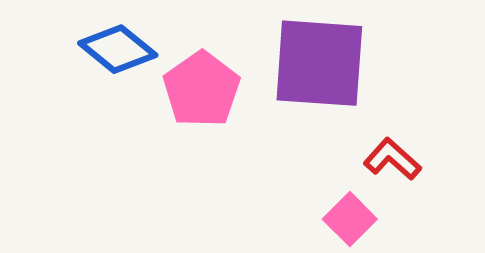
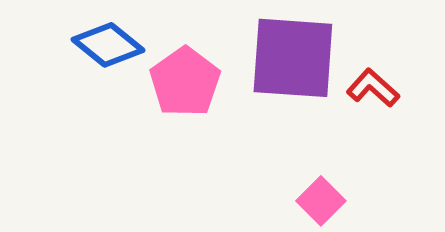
red L-shape: (392, 159) -> (373, 88), moved

